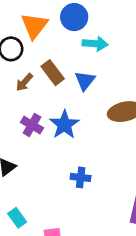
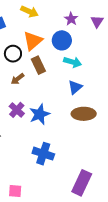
brown rectangle: (53, 73) -> (38, 65), moved
blue triangle: (85, 81) -> (75, 87), moved
blue cross: (81, 177) -> (43, 154), size x1.5

